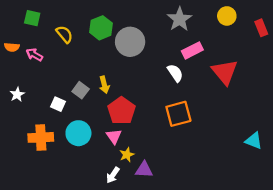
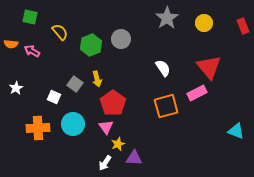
yellow circle: (227, 16) -> (204, 23), moved
green hexagon: (101, 28) -> (91, 45), moved
gray circle: (130, 42) -> (121, 39), size x0.7
pink rectangle: (192, 50) -> (197, 93), moved

